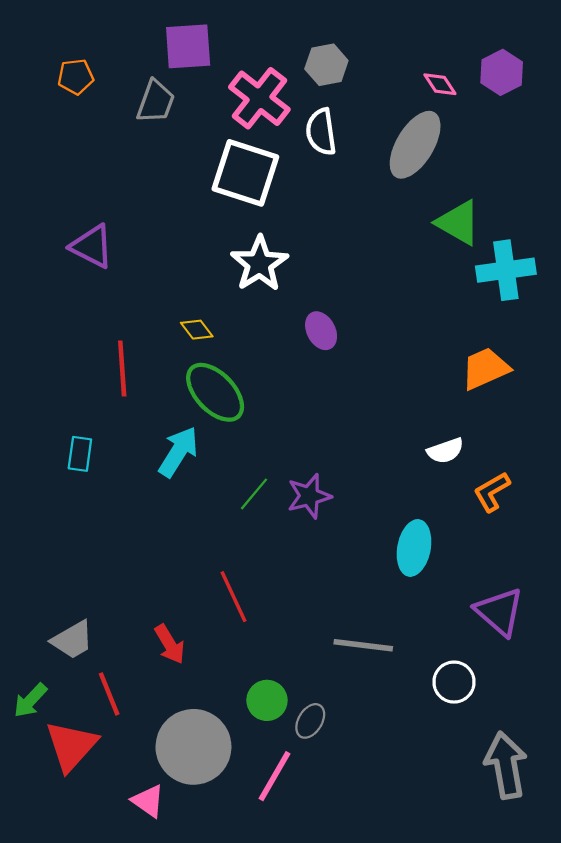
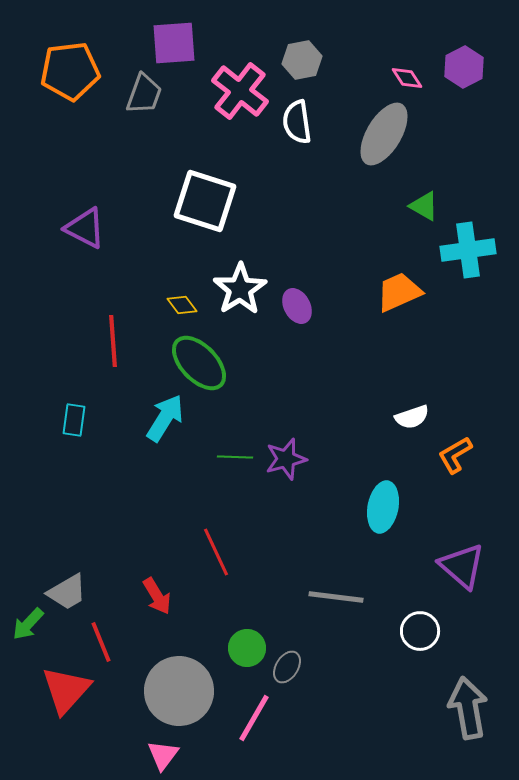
orange pentagon: (76, 77) -> (70, 71), size x1.8
white square: (245, 173) -> (205, 201), moved
green triangle: (458, 223) -> (424, 206), size x0.7
white star: (259, 264) -> (240, 289), moved
orange trapezoid: (485, 369) -> (399, 292), moved
green line: (254, 494) -> (235, 457), turned 52
green arrow: (30, 700) -> (28, 624), moved
pink triangle: (148, 801) -> (163, 755), moved, turned 32

